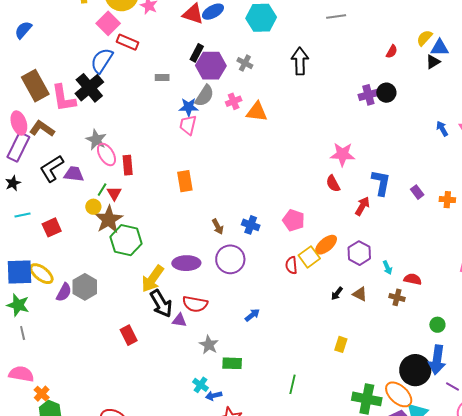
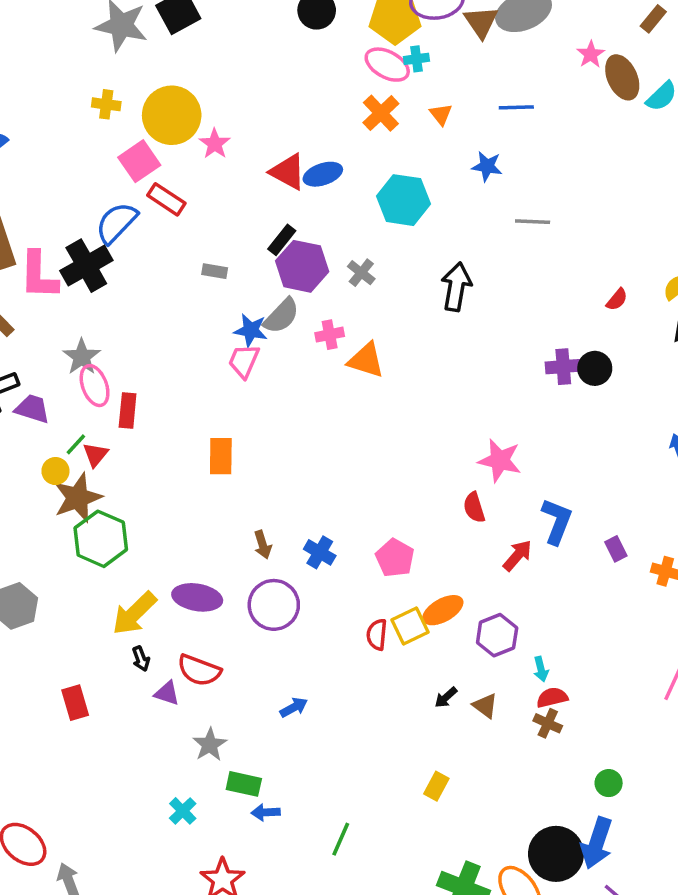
red semicircle: (413, 279) -> (552, 697), moved, turned -36
black arrow: (161, 304) -> (141, 659), size x0.5
blue arrow: (214, 396) -> (266, 812), moved

